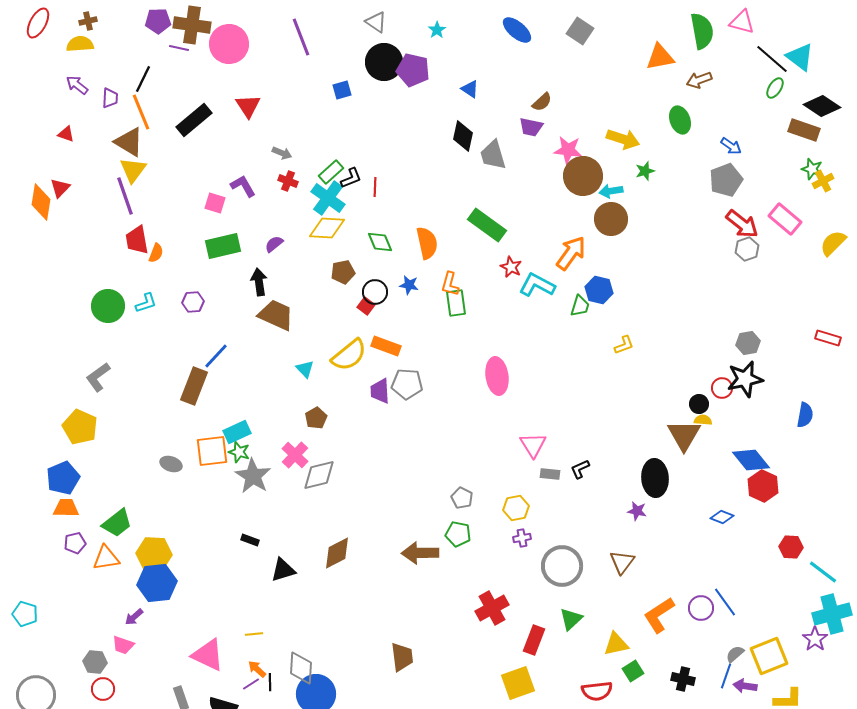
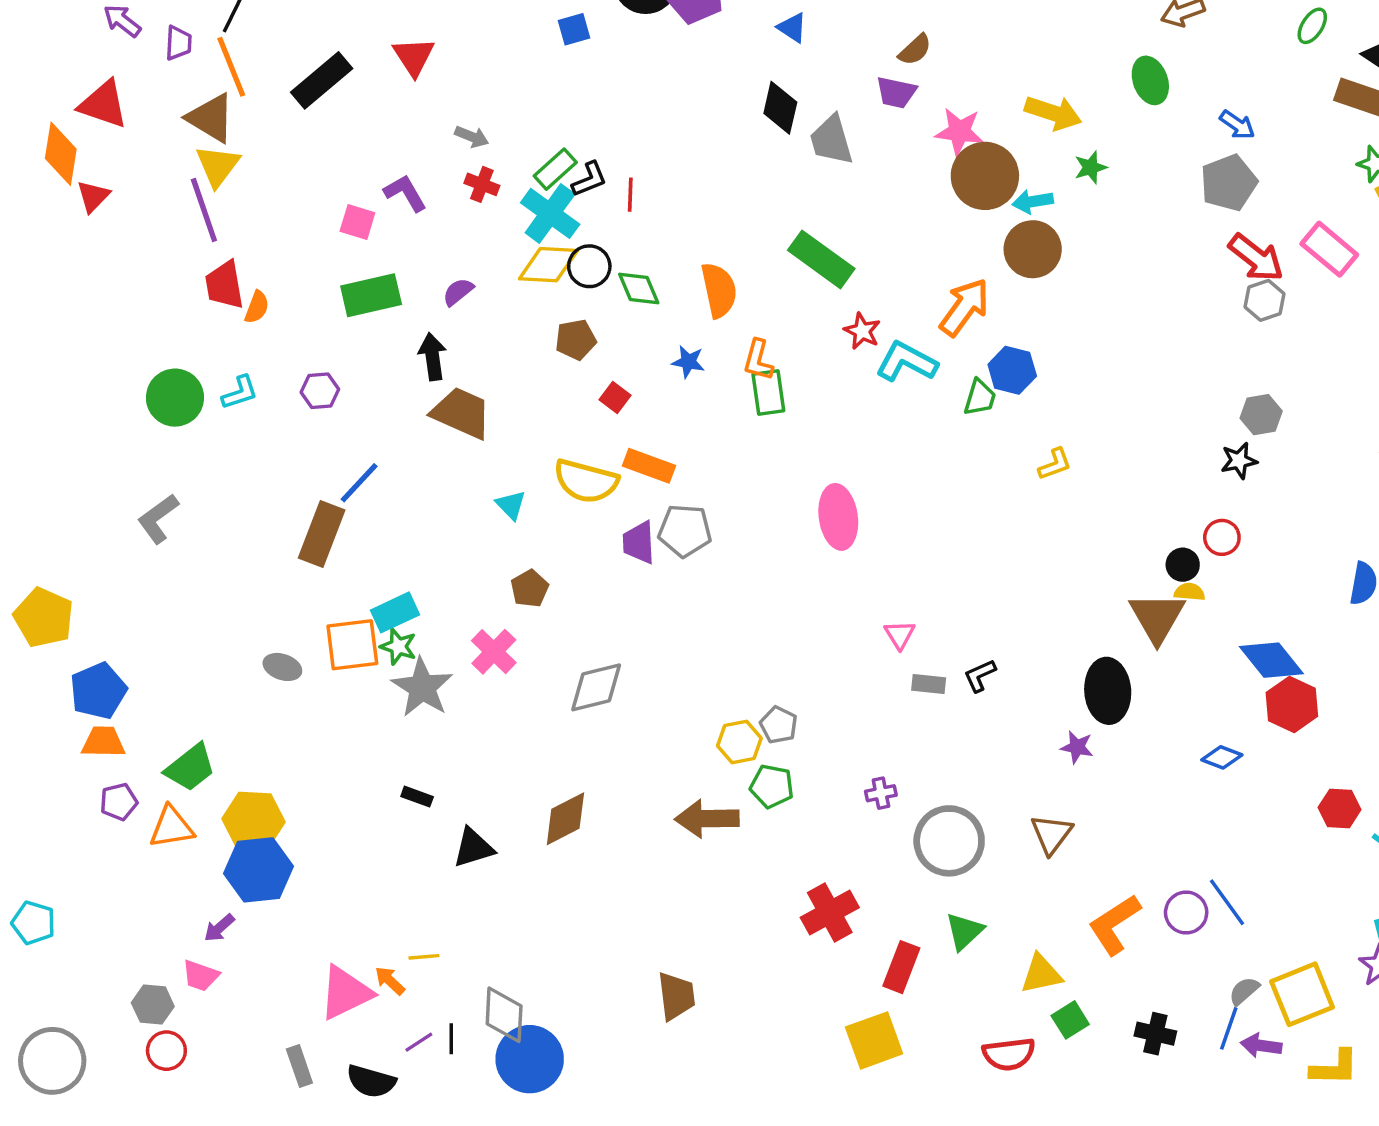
red triangle: (66, 134) -> (103, 104), size x1.8
orange diamond: (41, 202) -> (61, 154), moved
black circle: (375, 292) -> (589, 266), moved
gray hexagon: (748, 343) -> (1261, 415), moved
yellow semicircle: (349, 355) -> (586, 481), turned 54
black star: (745, 379) -> (1239, 461), moved, size x0.6
yellow pentagon: (80, 427) -> (44, 618), moved
pink triangle: (533, 445) -> (900, 635), size x0.7
gray diamond: (319, 475) -> (596, 687), moved
yellow hexagon: (516, 508) -> (739, 742), moved
pink triangle: (208, 655) -> (345, 993), turned -51
orange arrow: (257, 669) -> (390, 981), moved

